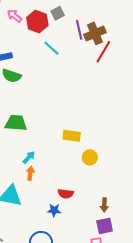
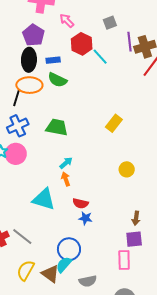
red hexagon: (37, 22) -> (82, 44), moved
yellow rectangle: (72, 136) -> (114, 123), moved, turned -66
orange arrow: (30, 173) -> (66, 179), turned -32
red semicircle: (66, 194) -> (80, 203), moved

